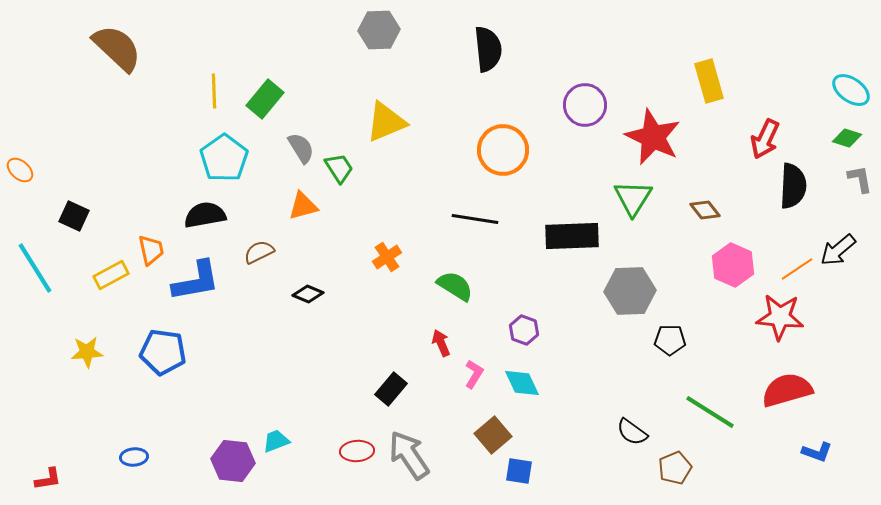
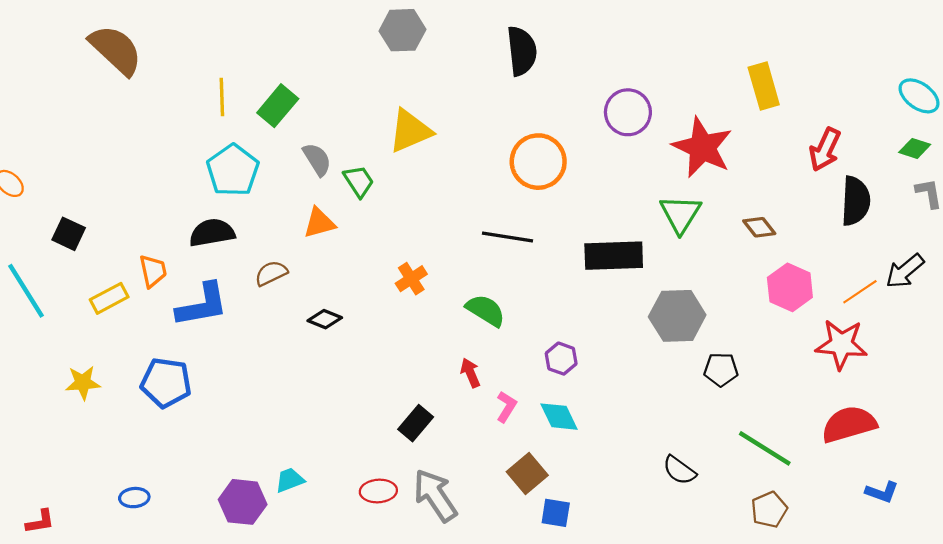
brown pentagon: (675, 468) -> (769, 510), moved

